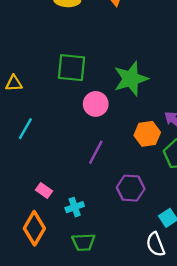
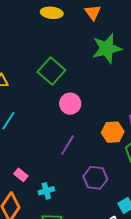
green square: (71, 68) -> (51, 71), turned 32
green star: (131, 79) -> (107, 48), moved

